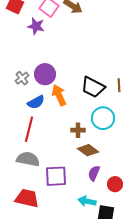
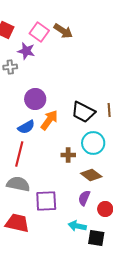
gray cross: (22, 78) -> (10, 67), moved, turned 32
orange arrow: (59, 95) -> (49, 120), turned 60
brown diamond: (88, 150) -> (91, 175), moved

